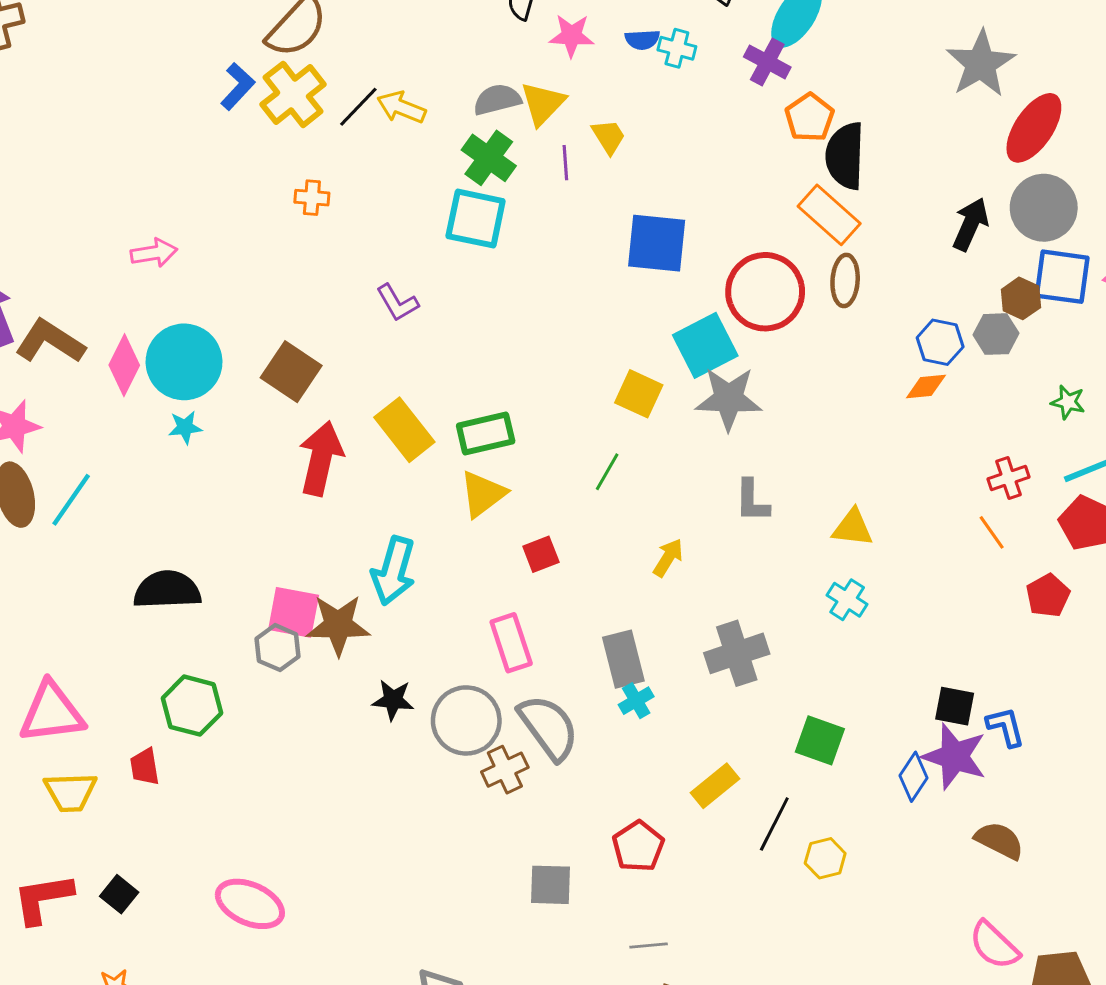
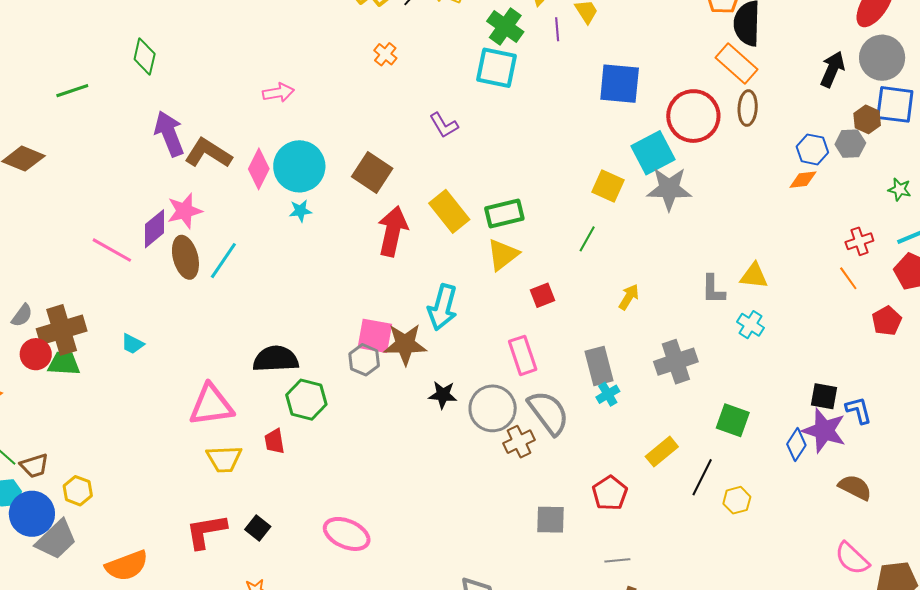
orange cross: (312, 198) -> (385, 54), turned 35
gray L-shape: (752, 501) -> (713, 289), moved
black semicircle: (167, 590) -> (276, 359), moved

